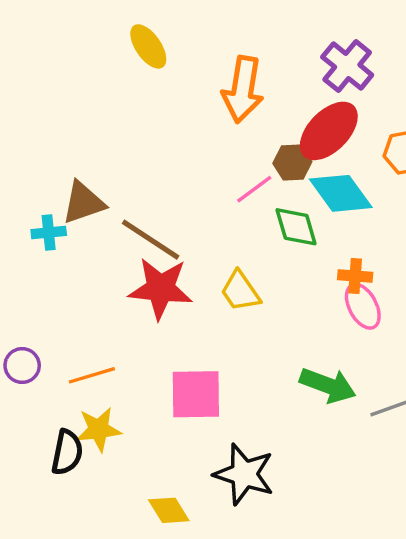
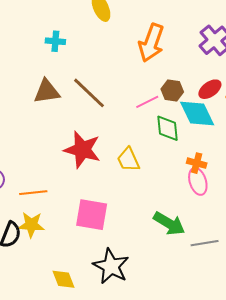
red ellipse: (329, 131) -> (210, 89), moved, size x0.6
cyan cross: (49, 232) -> (55, 41), moved
brown line: (151, 240) -> (89, 93), moved

